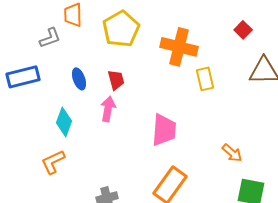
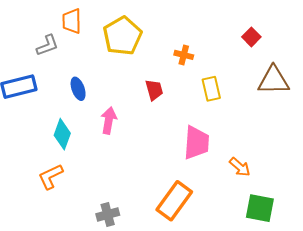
orange cross: (179, 47) -> (184, 55), size x0.5
red trapezoid: (116, 80) -> (154, 90), moved
pink trapezoid: (164, 130) -> (196, 143), moved

